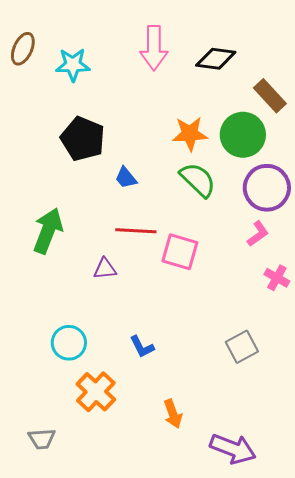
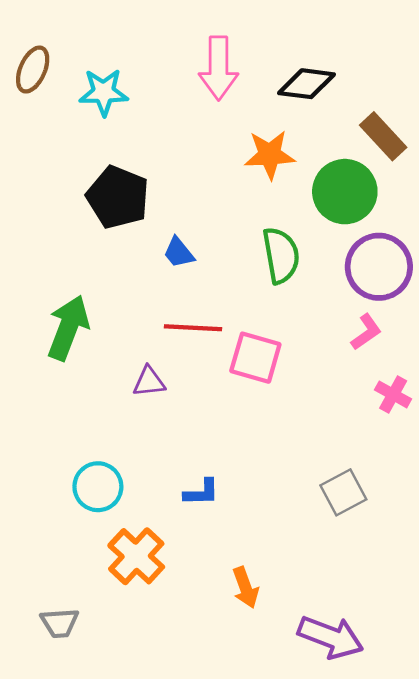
orange star: (190, 134) -> (270, 155), moved
green semicircle: (198, 180) -> (281, 255), turned 36
blue L-shape: (142, 347) -> (201, 492), turned -64

